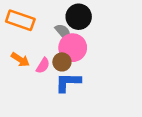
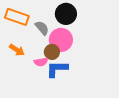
gray semicircle: (63, 32) -> (42, 28), moved
pink semicircle: (43, 66) -> (41, 62), moved, turned 48

